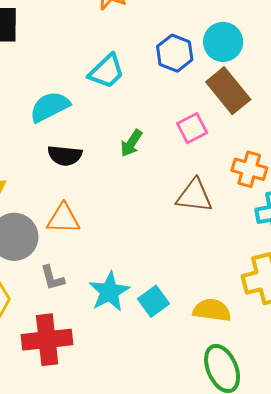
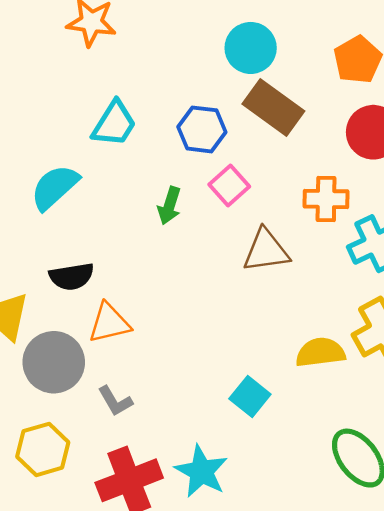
blue hexagon: (175, 53) -> (202, 129), moved
pink square: (192, 128) -> (229, 186), moved
black semicircle: (65, 156) -> (72, 277), moved
cyan star: (109, 292) -> (201, 471), moved
yellow semicircle: (212, 310) -> (320, 352), moved

